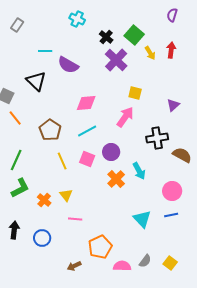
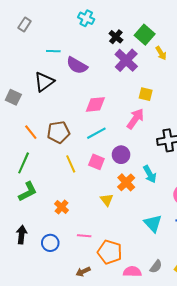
black triangle: (36, 81) -> (44, 82), turned 40
orange line: (15, 118) -> (31, 132), moved
brown pentagon: (50, 130) -> (58, 132), turned 30
yellow triangle: (66, 195) -> (107, 200), moved
orange cross: (44, 200) -> (62, 207), moved
pink line: (75, 219) -> (84, 236), moved
orange pentagon: (100, 247) -> (110, 252), turned -30

